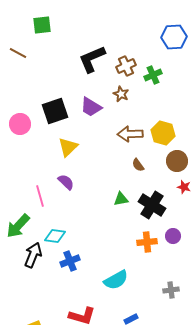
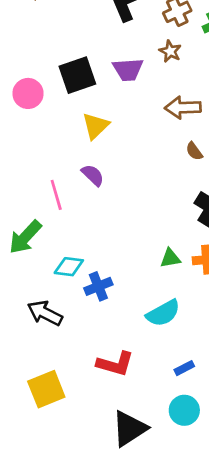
purple trapezoid: (91, 107) -> (128, 70), turned -35
green triangle: (121, 199) -> (170, 258), moved
cyan diamond: (55, 236) -> (69, 267), moved
black arrow: (33, 255) -> (45, 313), moved, turned -85

